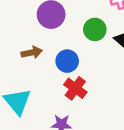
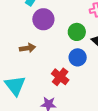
blue circle: (67, 61) -> (78, 57), moved

